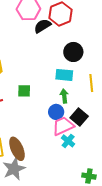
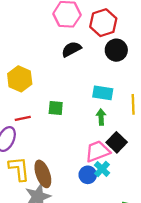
black semicircle: (42, 26) -> (71, 49), moved
black circle: (73, 52) -> (116, 50), moved
blue circle: (56, 112) -> (88, 175), moved

